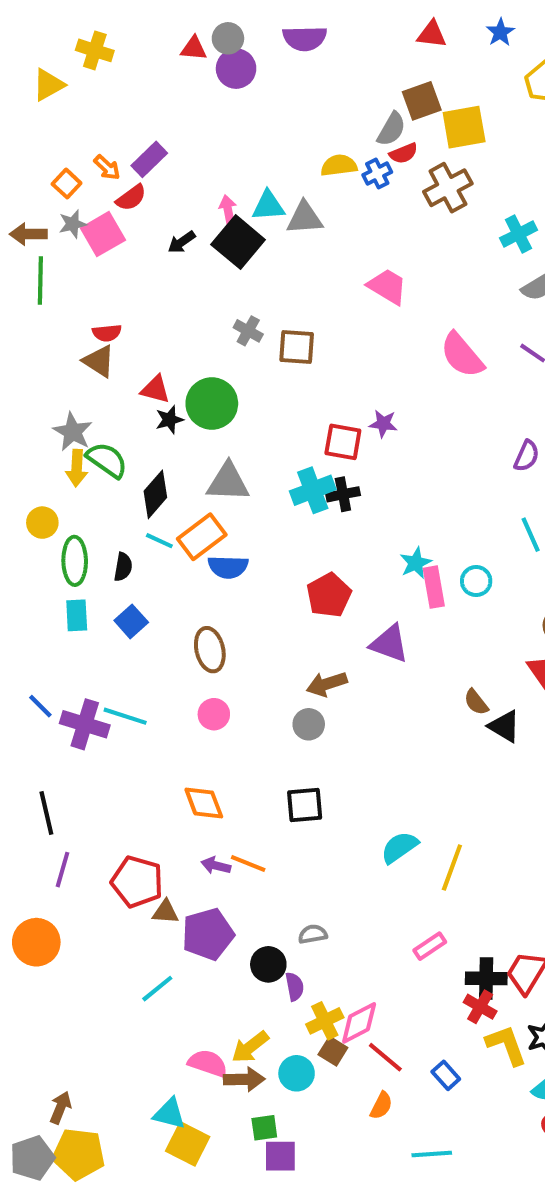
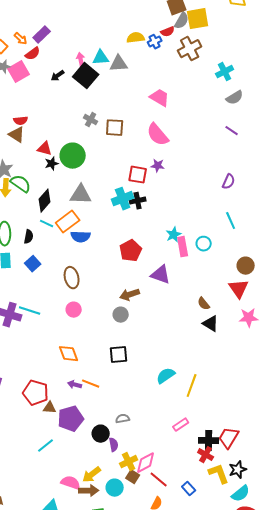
gray semicircle: (391, 129) -> (182, 21), moved
pink semicircle: (462, 355) -> (158, 135), moved
black triangle: (504, 726) -> (211, 324), moved

